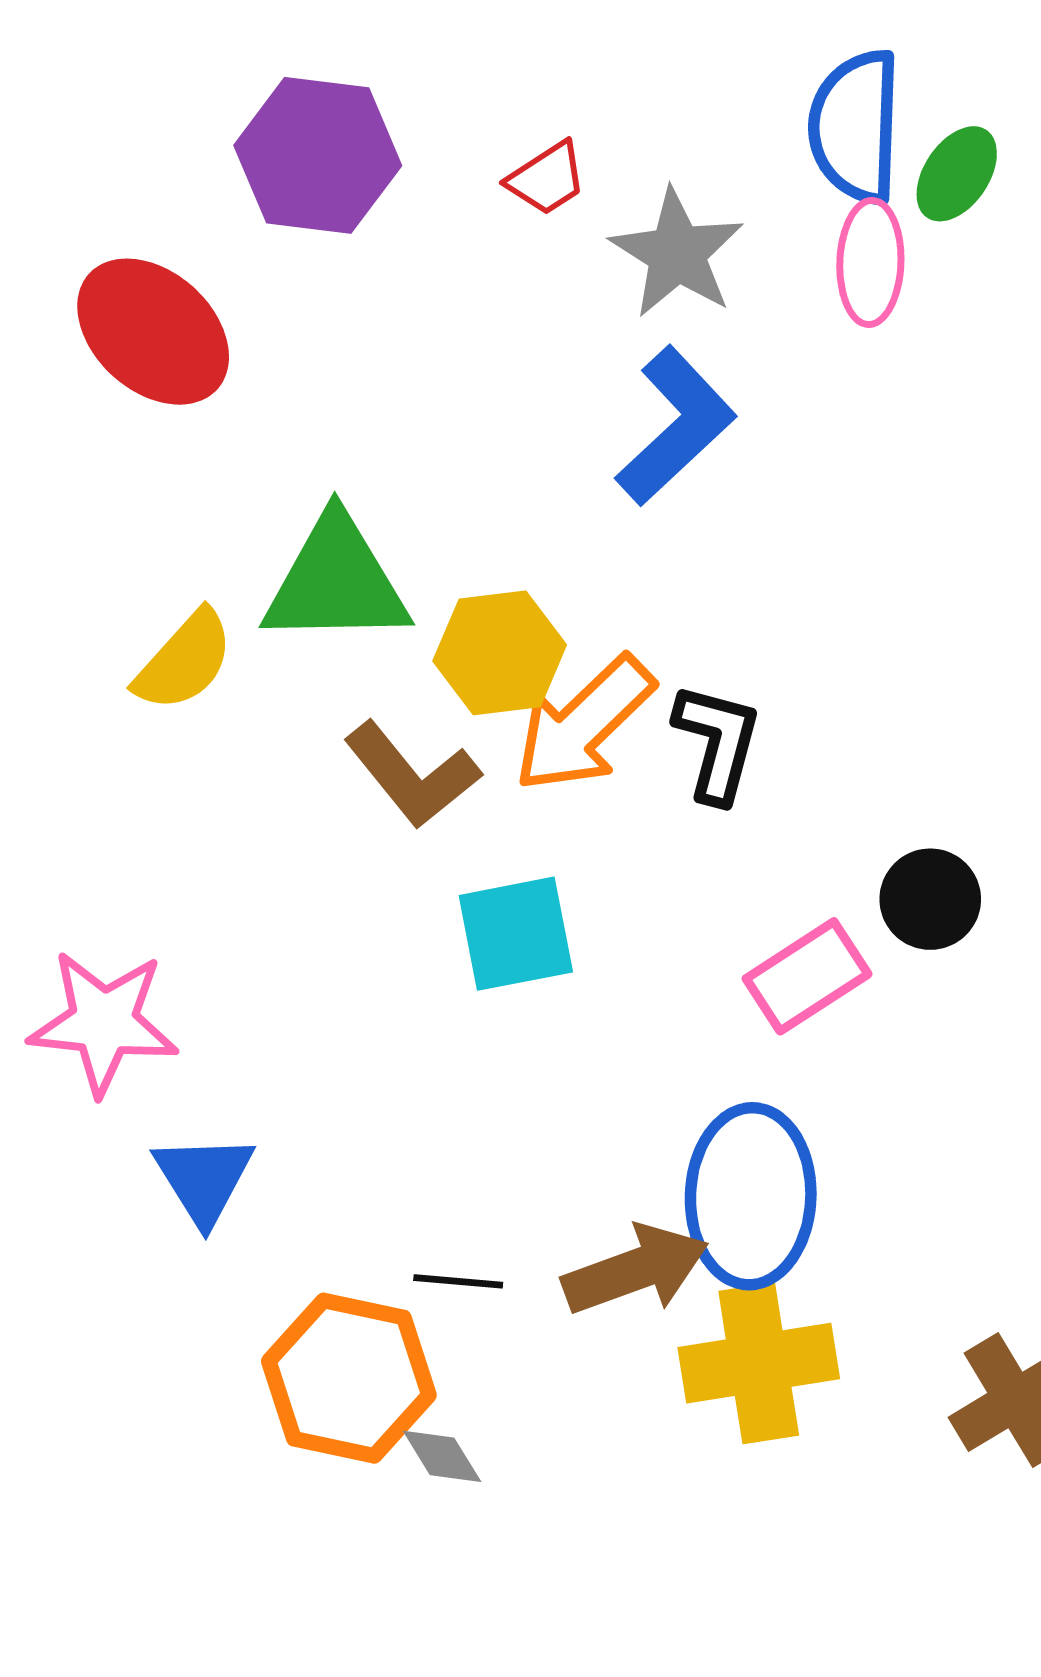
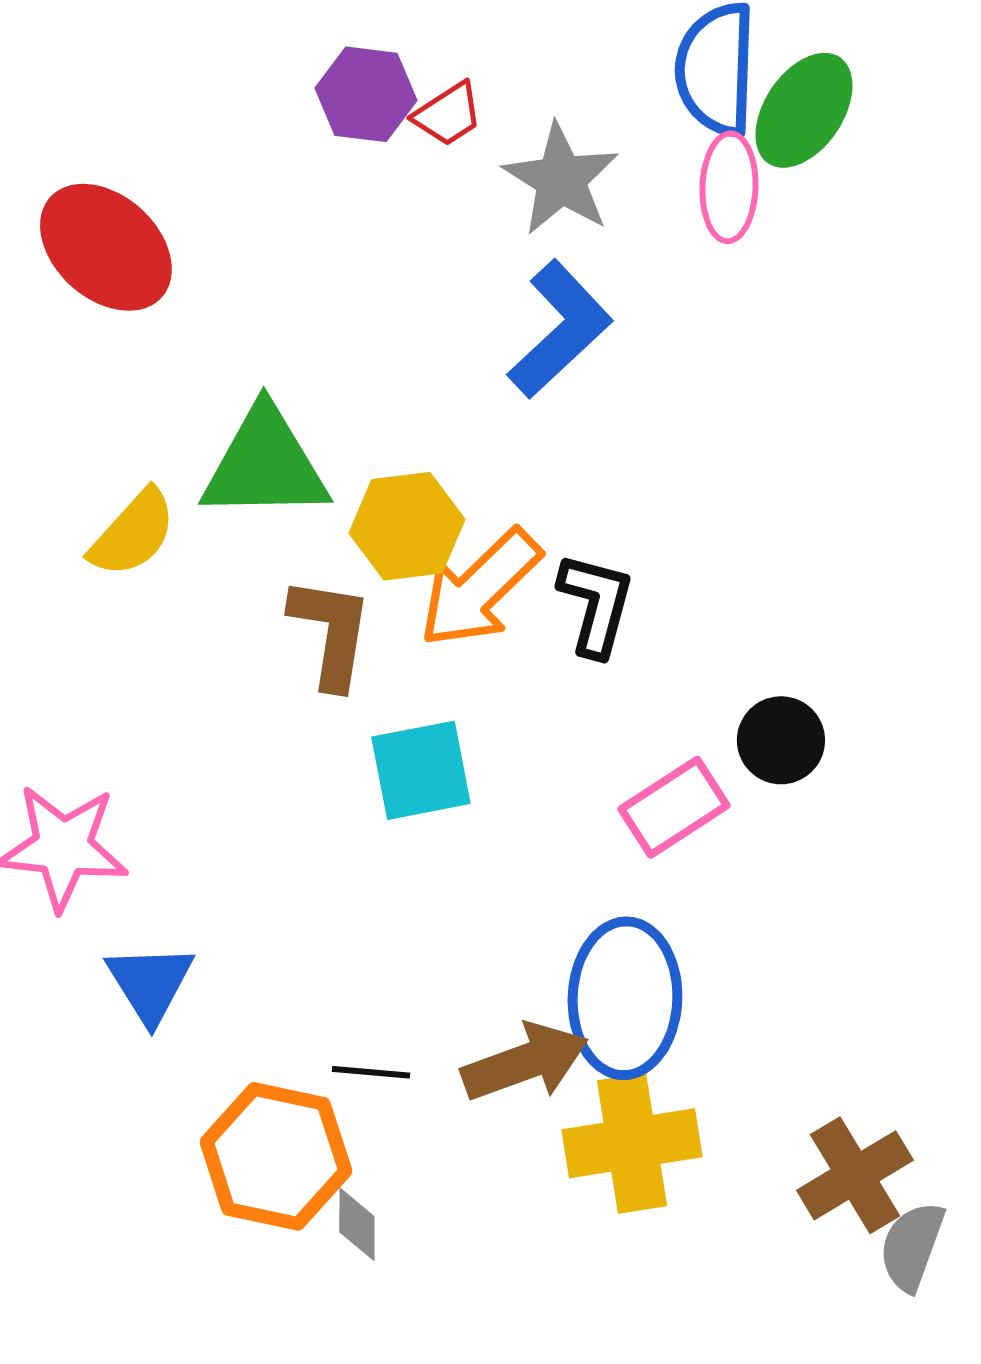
purple hexagon: (318, 155) -> (366, 94), moved, size x0.7
green ellipse: (957, 174) -> (804, 110), size x1.4
brown L-shape: (412, 775) -> (331, 632), turned -132
gray diamond: (442, 1456) -> (357, 1224), turned 32

